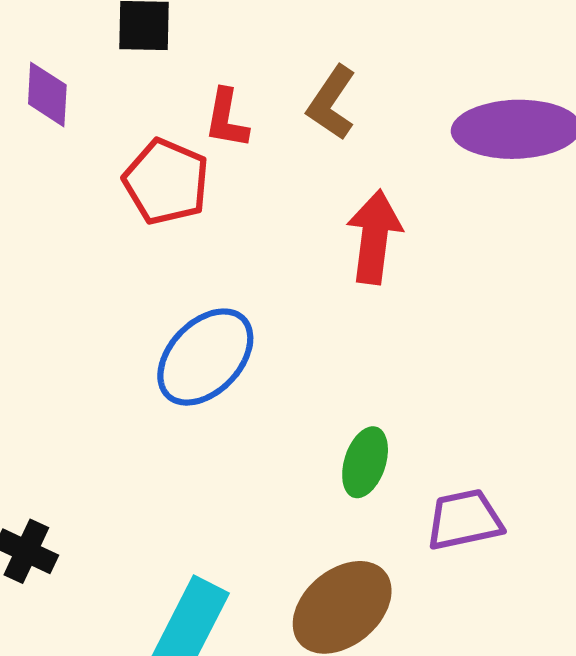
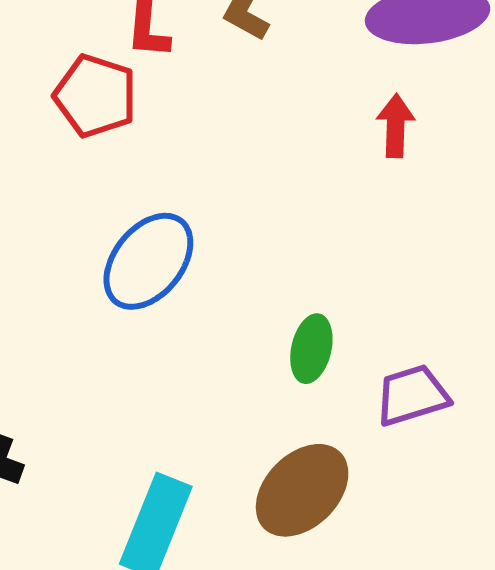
red arrow: (374, 237) -> (395, 126), moved, size x0.7

